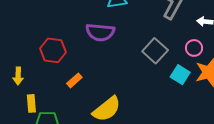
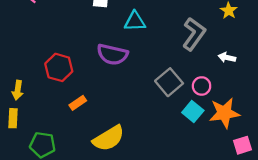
pink circle: (194, 48) -> (202, 86), moved
yellow rectangle: (31, 103) -> (13, 118), moved

